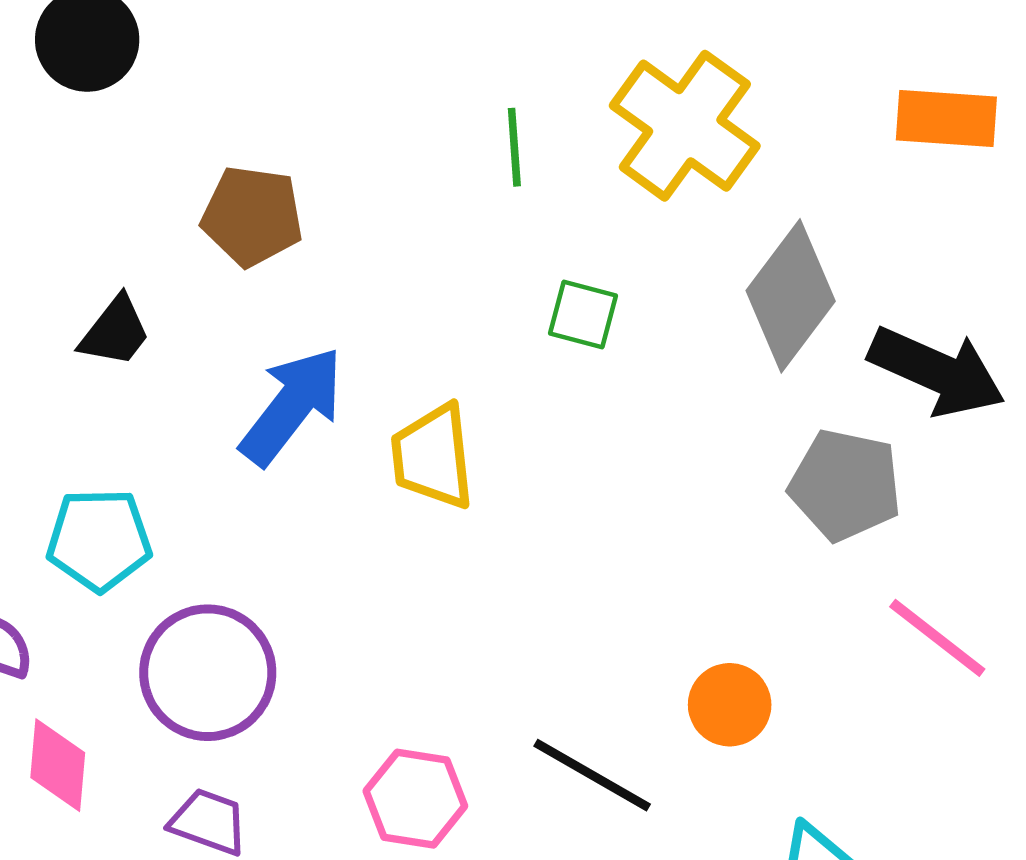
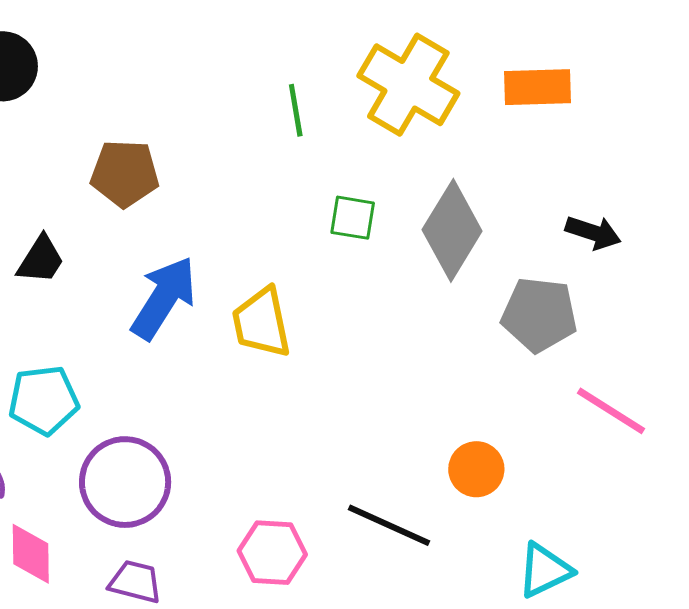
orange rectangle: (946, 118) -> (537, 87), moved
gray diamond: (791, 296) -> (452, 230), moved
black arrow: (937, 371) -> (593, 233), size x0.6

